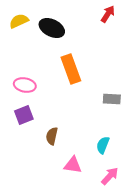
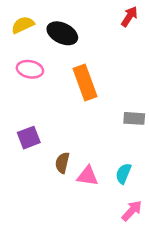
pink ellipse: (25, 85) -> (30, 69), moved
pink triangle: (73, 165) -> (87, 176), moved

